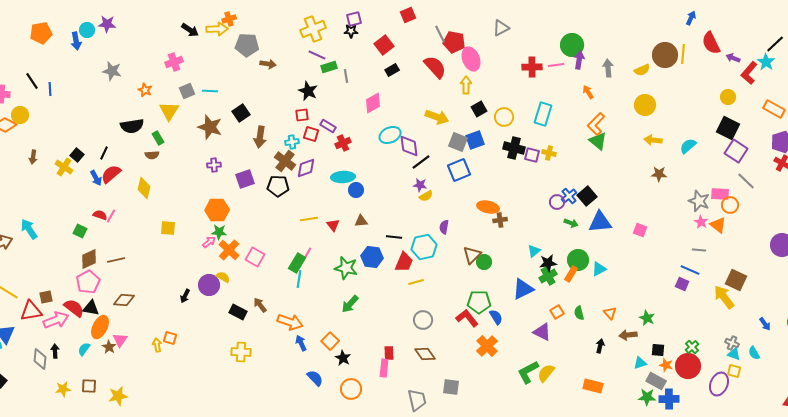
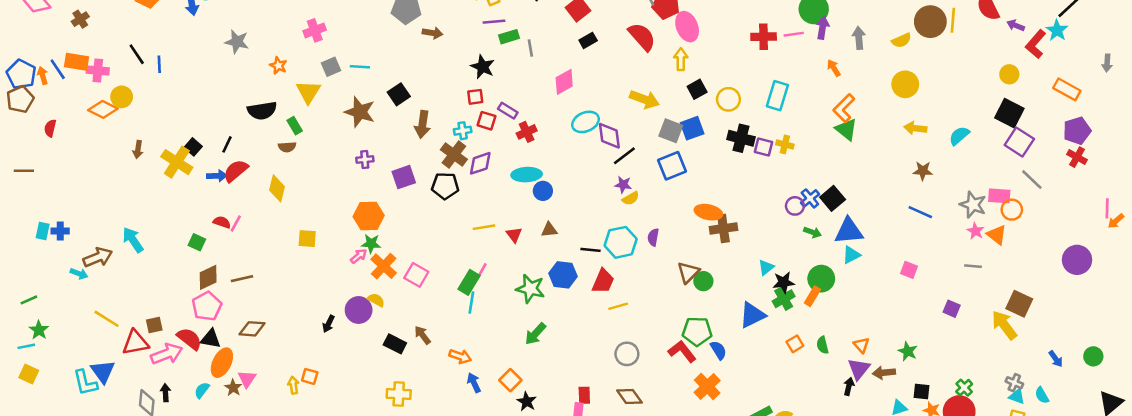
purple line: (317, 55) -> (494, 22), turned -30
yellow cross: (64, 167) -> (177, 162), size x1.4
blue arrow: (96, 178) -> (217, 176), turned -63
brown cross: (500, 220) -> (723, 228), size x1.5
pink square: (640, 230) -> (909, 270), moved
cyan hexagon: (424, 247) -> (621, 242), moved
cyan triangle: (599, 269) -> (851, 255), moved
blue line: (690, 270) -> (920, 212), moved
orange arrow: (290, 322) -> (460, 356), size x0.7
purple triangle: (542, 332) -> (859, 369), moved, turned 42

